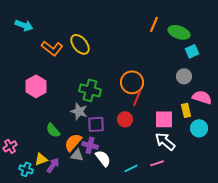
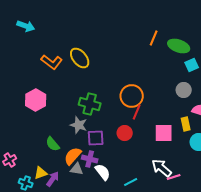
cyan arrow: (24, 25) -> (26, 26), moved
white arrow: (165, 141) -> (162, 168), moved
pink line: (157, 163) -> (174, 177), moved

